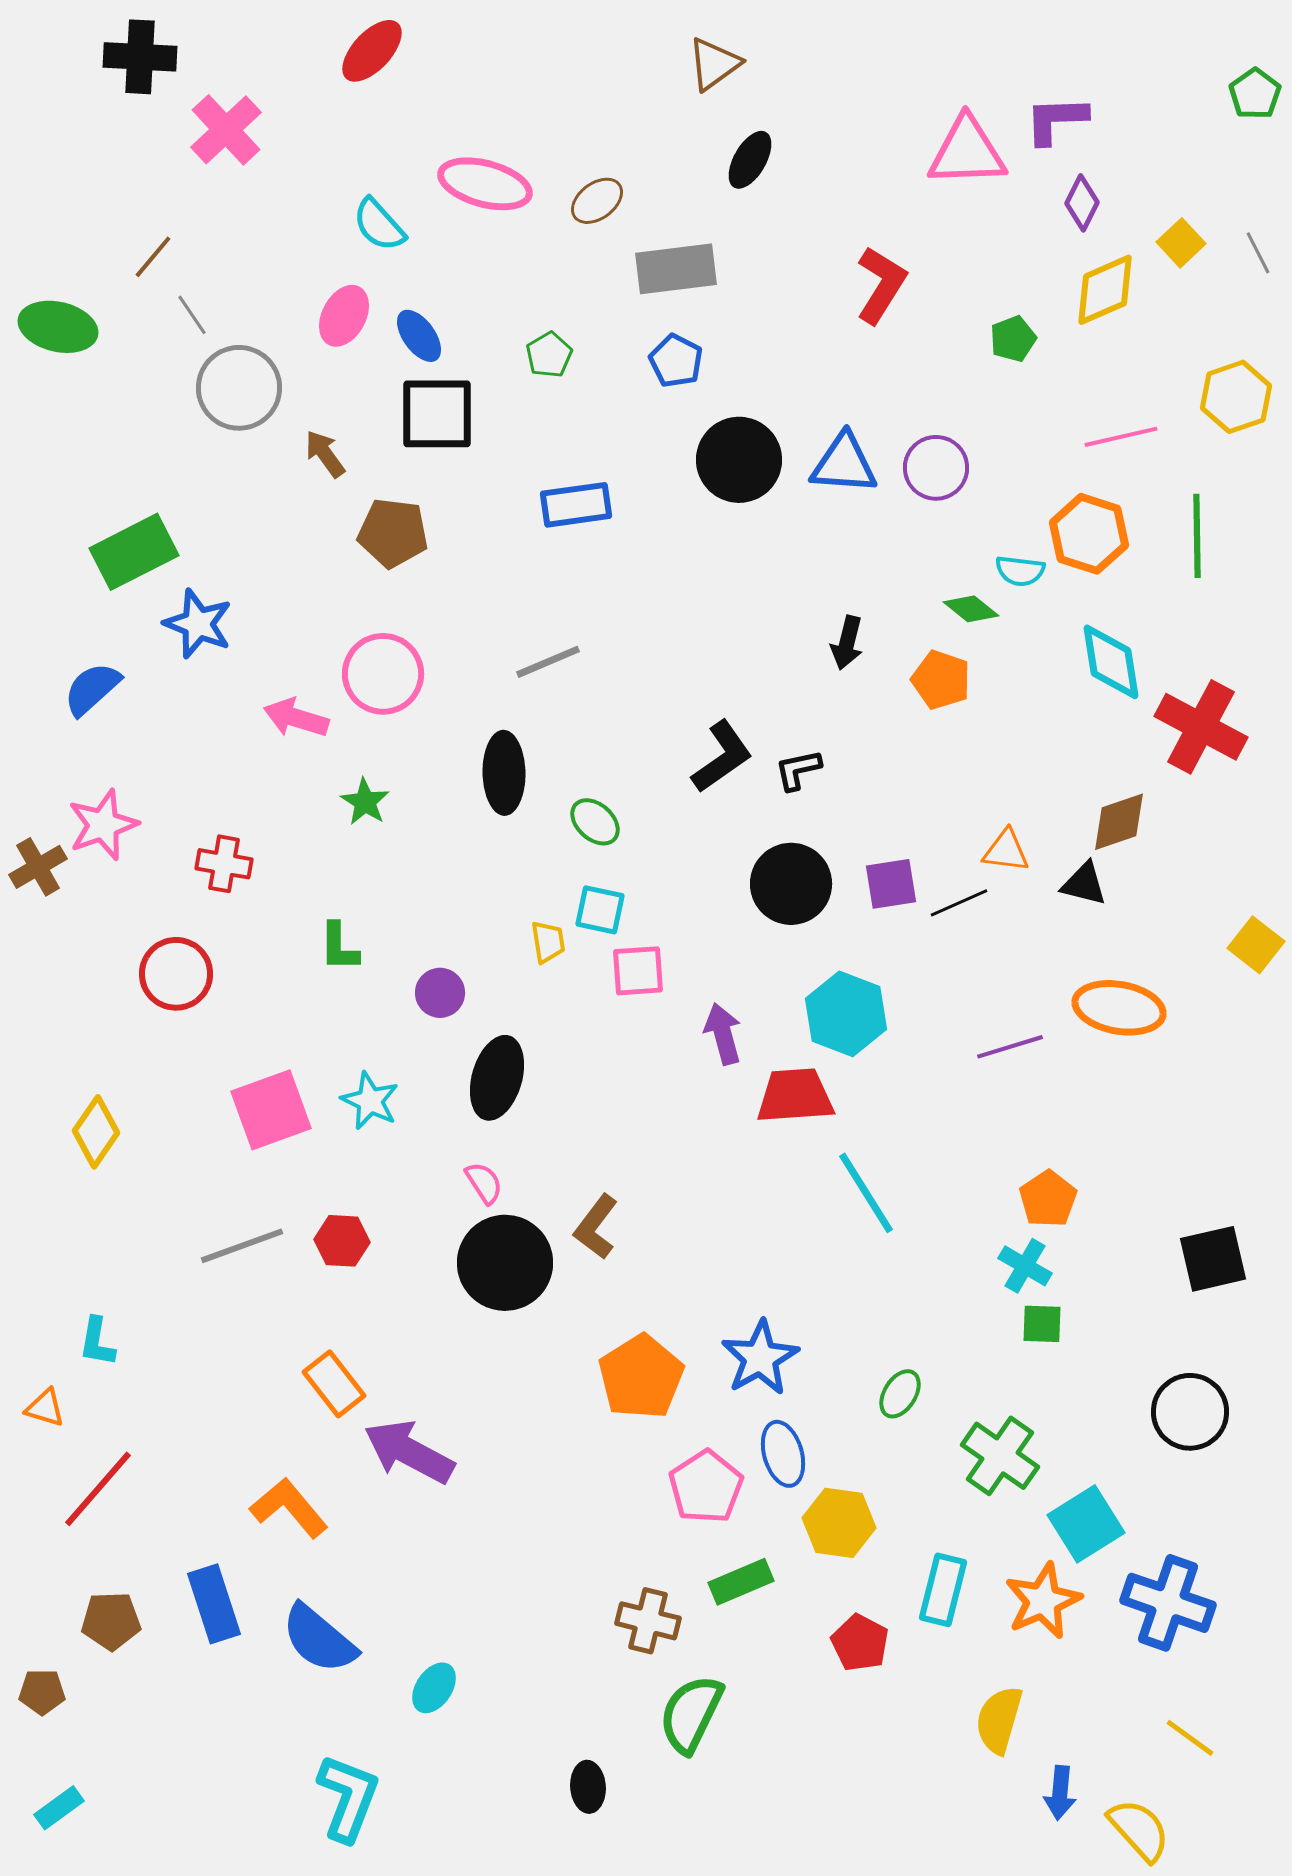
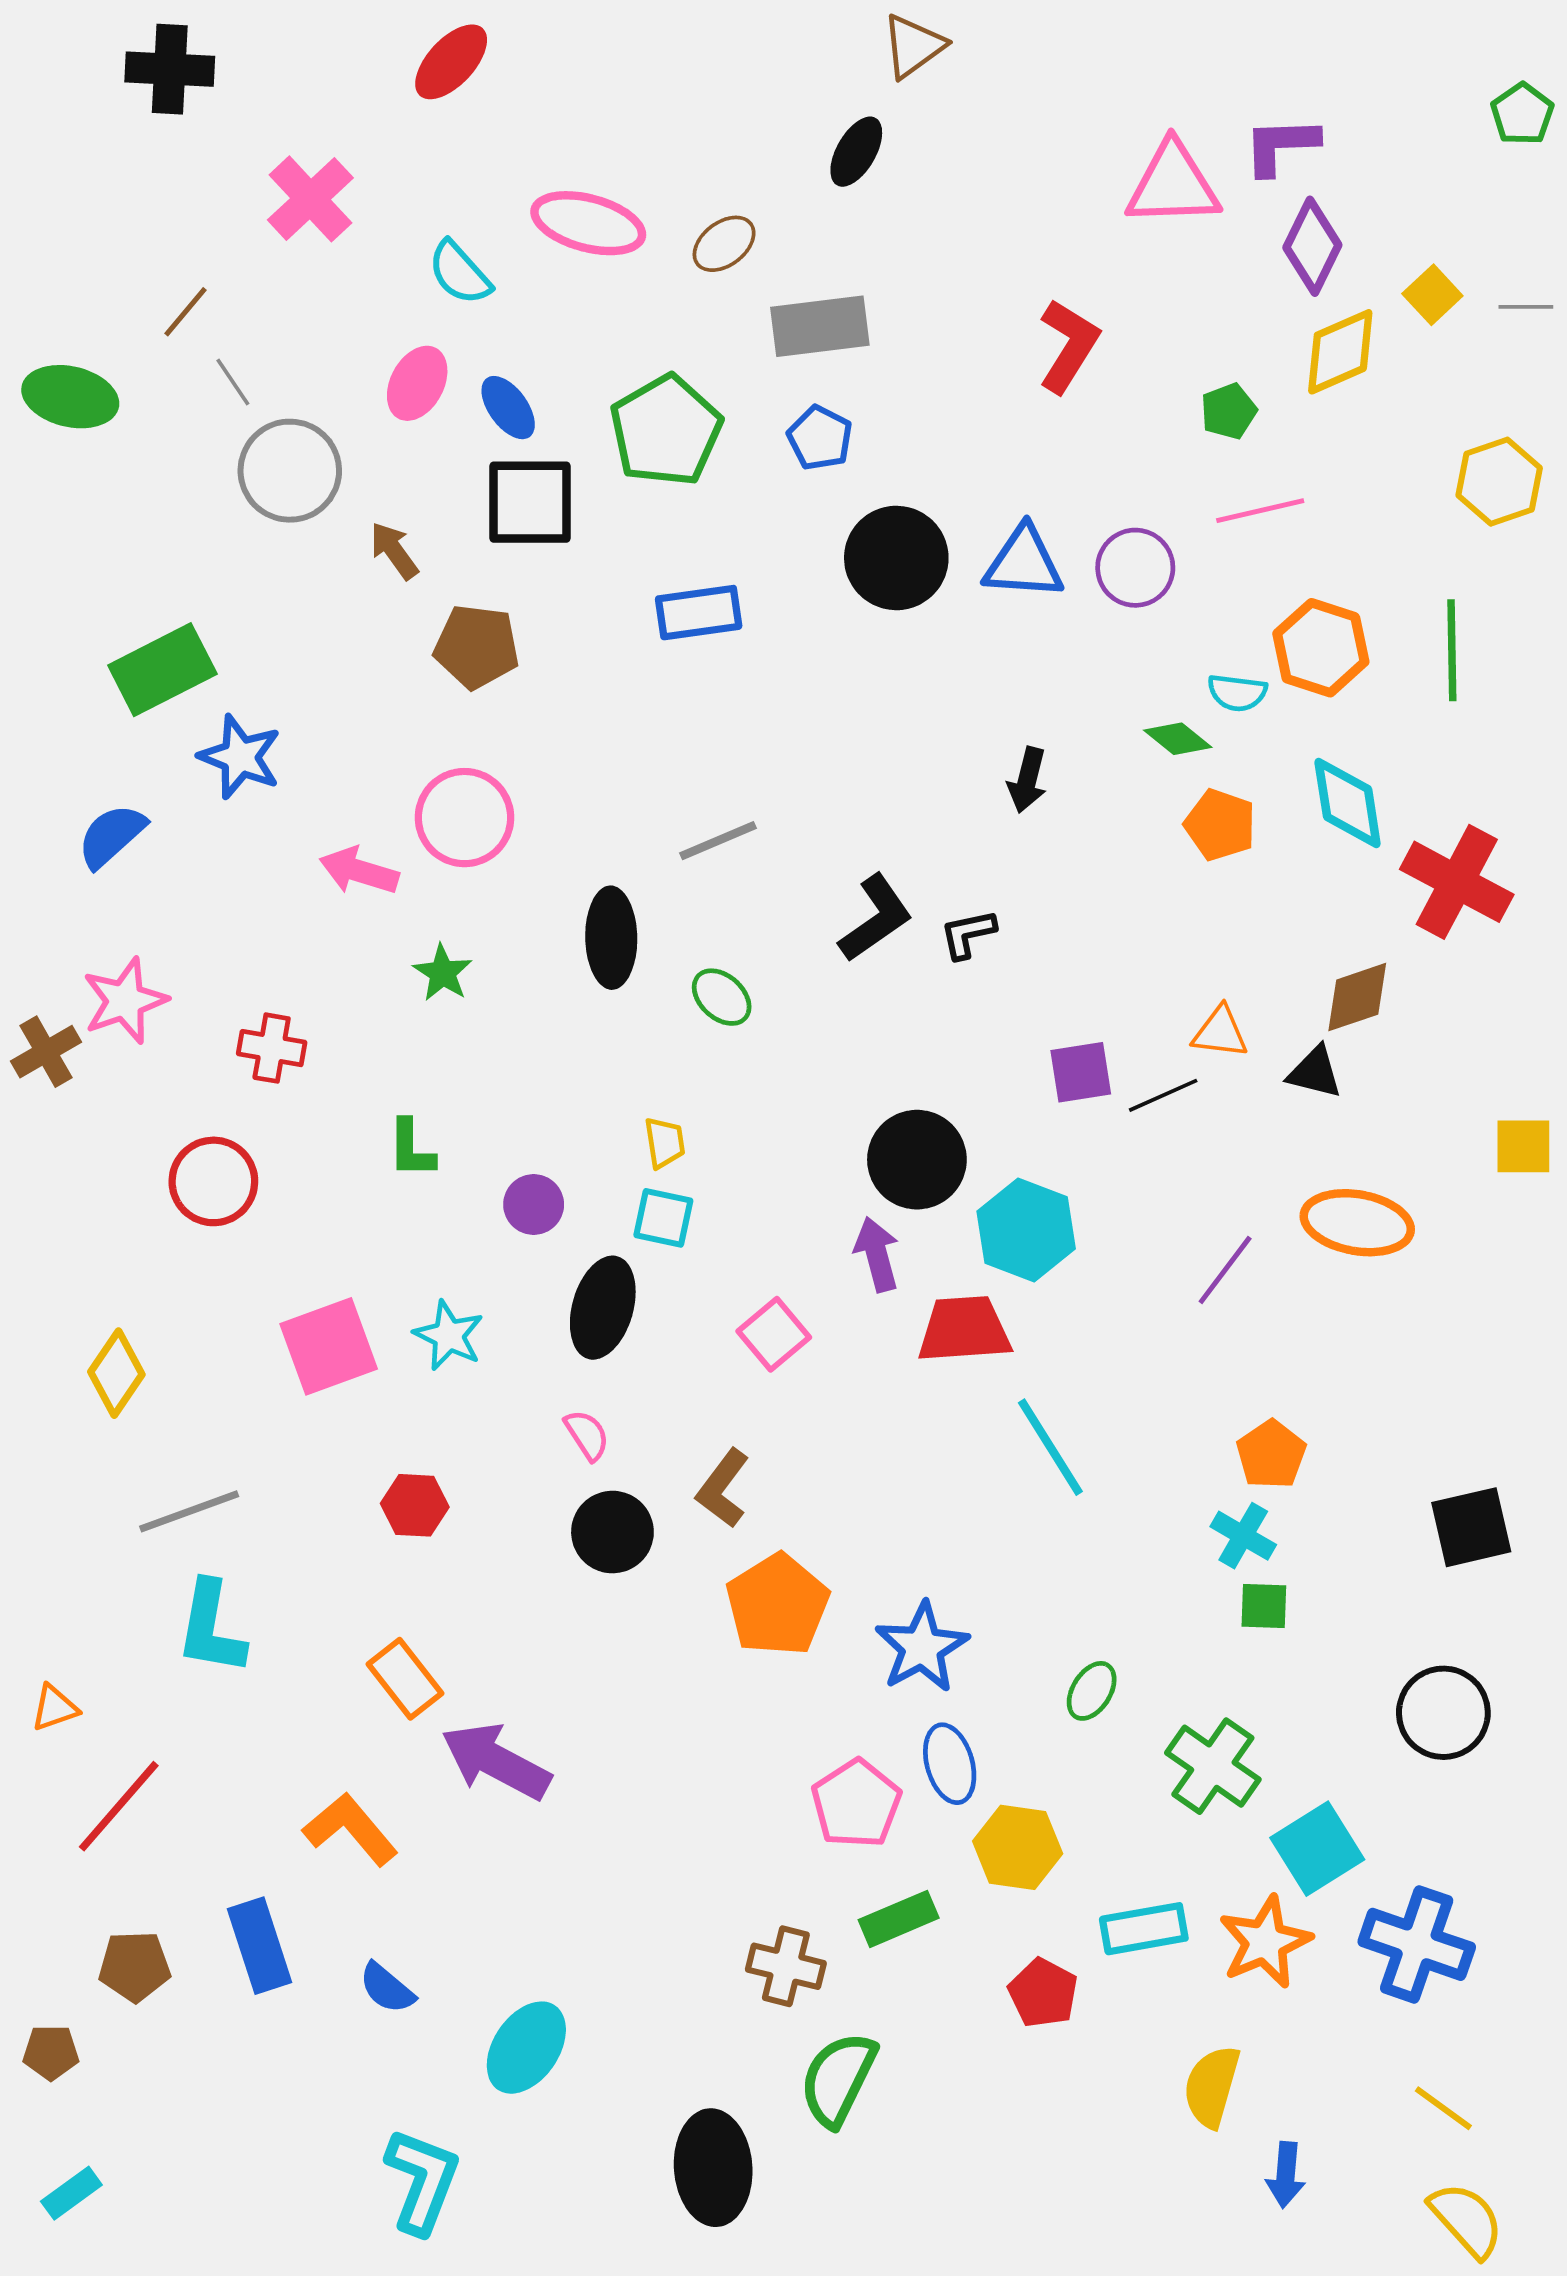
brown triangle: (714, 64) -> (913, 46), moved
pink cross: (226, 130) -> (310, 199), moved
black ellipse: (750, 160) -> (856, 152), moved
purple diamond: (1082, 203) -> (1312, 246), size x1.4
gray line: (1258, 253) -> (1526, 307), turned -63
green pentagon: (549, 355) -> (666, 431), size x2.0
pink line: (1121, 437) -> (1260, 511), moved
gray line: (548, 662) -> (718, 841), moved
orange pentagon: (941, 680) -> (1220, 825), moved
black circle: (791, 884) -> (917, 1160), moved
cyan square: (600, 910) -> (663, 1218), moved
yellow square: (1256, 945) -> (1523, 1146), turned -38
pink square: (638, 971) -> (774, 1334), moved, turned -36
purple line: (1010, 1047) -> (1225, 1270), turned -36
gray line: (242, 1246) -> (189, 1511), moved
black circle: (505, 1263) -> (612, 1532), size x0.7
cyan L-shape: (97, 1342) -> (211, 1628), moved, size x1.6
orange pentagon: (641, 1377) -> (777, 1605), moved
orange triangle: (45, 1408) -> (54, 1708), turned -36
cyan rectangle: (943, 1590) -> (1144, 1929), turned 66
blue semicircle: (319, 1639) -> (387, 1988), size x0.6
cyan ellipse: (434, 1688) -> (526, 2048), size x1.5
black ellipse: (588, 1787) -> (713, 2168), size x1.8
yellow semicircle: (1139, 1830) -> (1466, 2220), moved

